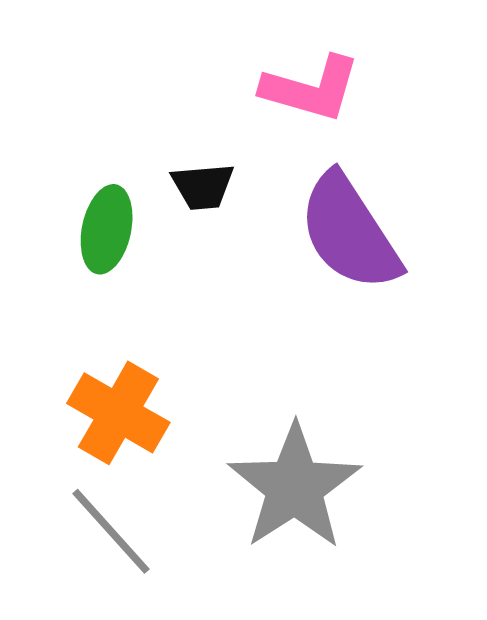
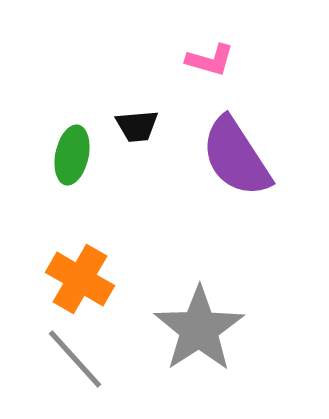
pink L-shape: (311, 89) -> (210, 60), size x0.7

